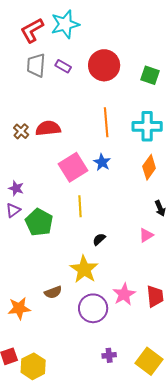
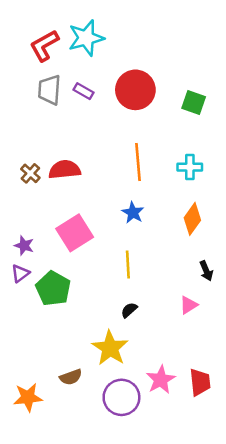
cyan cross: (147, 126) -> (190, 167), size x0.7
pink square: (73, 167) -> (75, 233), moved
yellow line: (80, 206) -> (128, 264), moved

